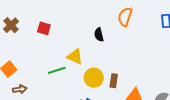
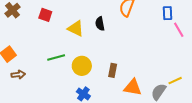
yellow triangle: (75, 57) -> (76, 28), moved
yellow circle: (94, 78) -> (82, 66), moved

